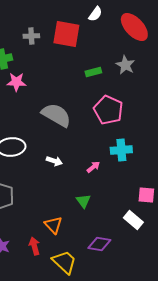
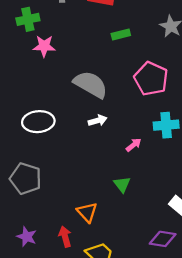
green rectangle: (93, 72) -> (121, 34), moved
white arrow: (54, 161) -> (98, 120), moved, turned -35
purple diamond: (99, 244) -> (163, 239), moved

